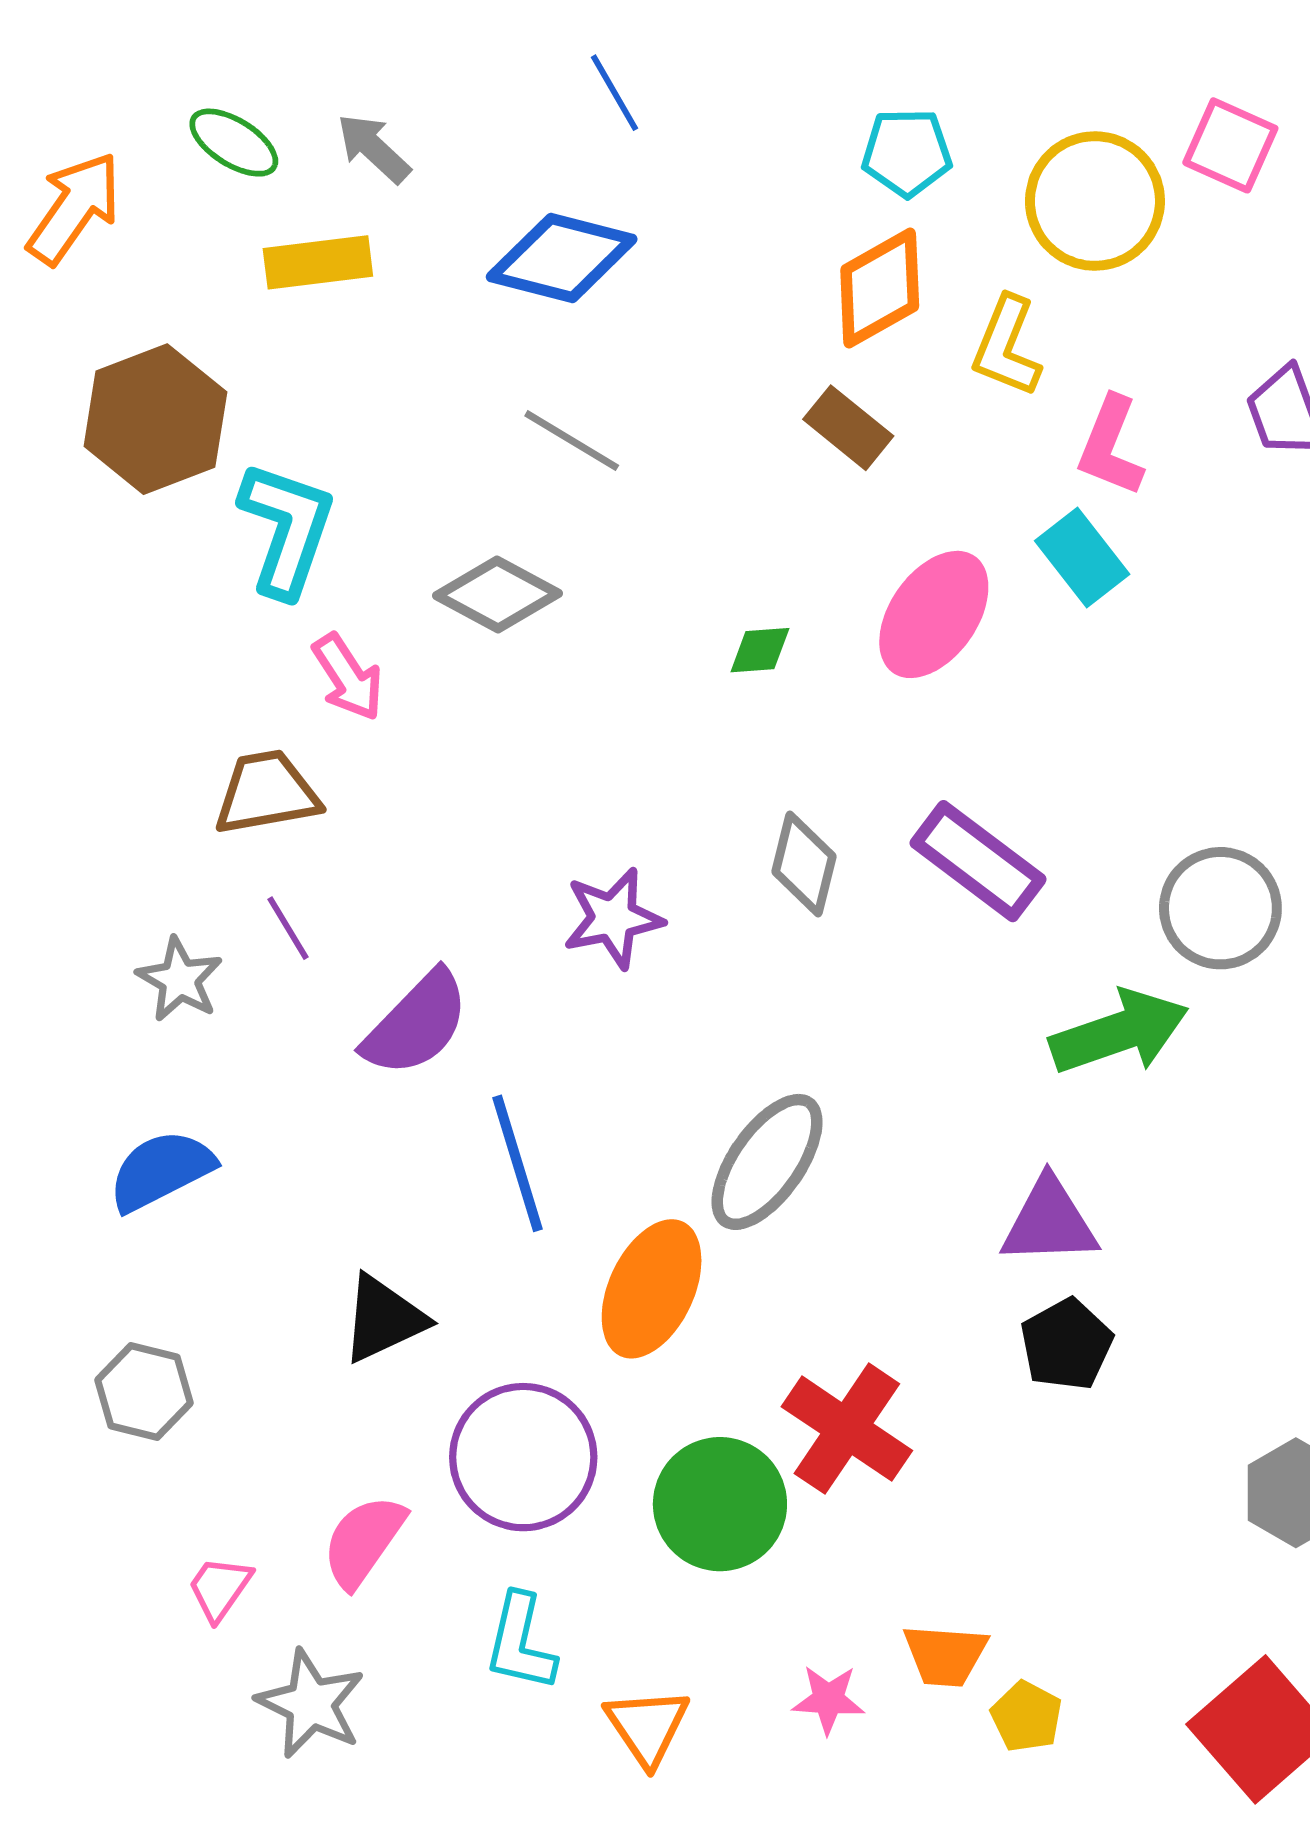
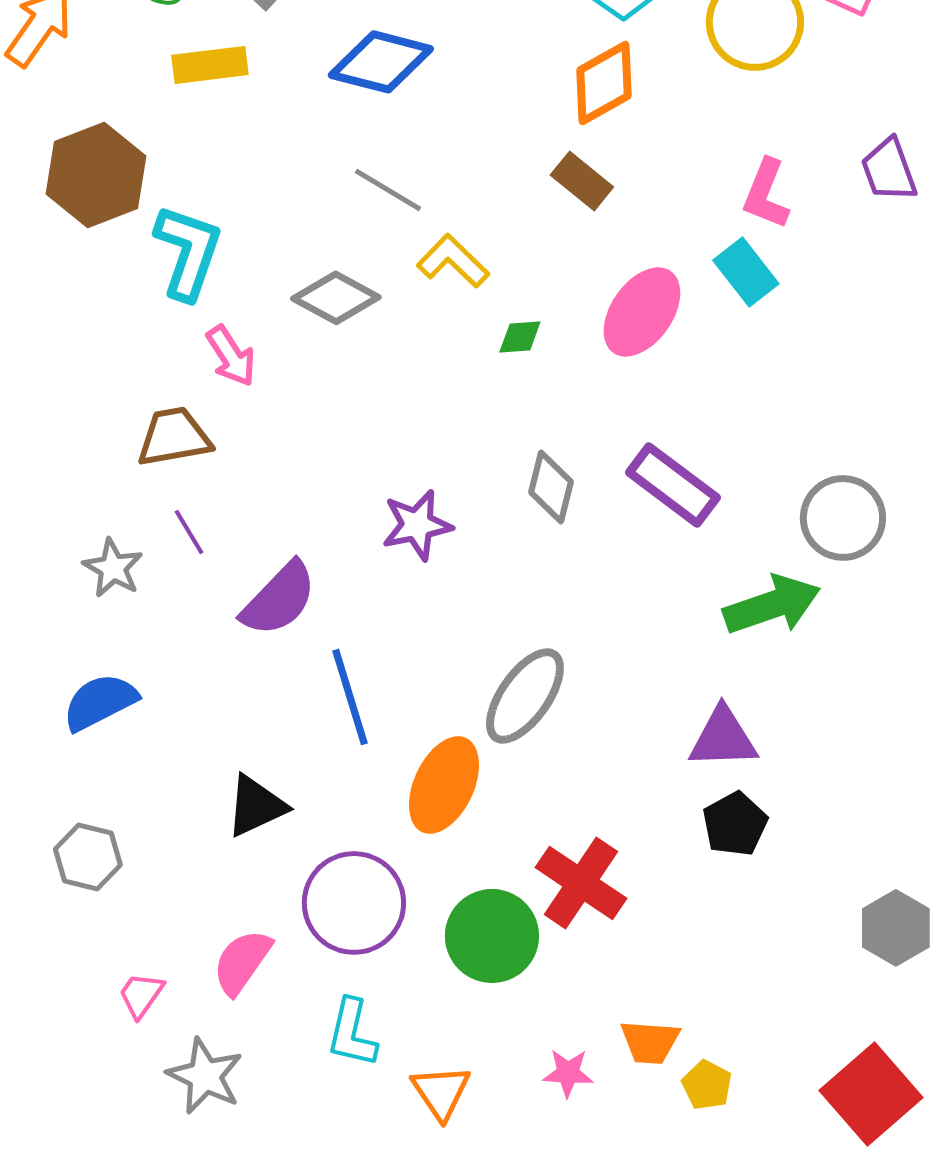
yellow L-shape: (1007, 346) -> (453, 261), moved, turned 112

